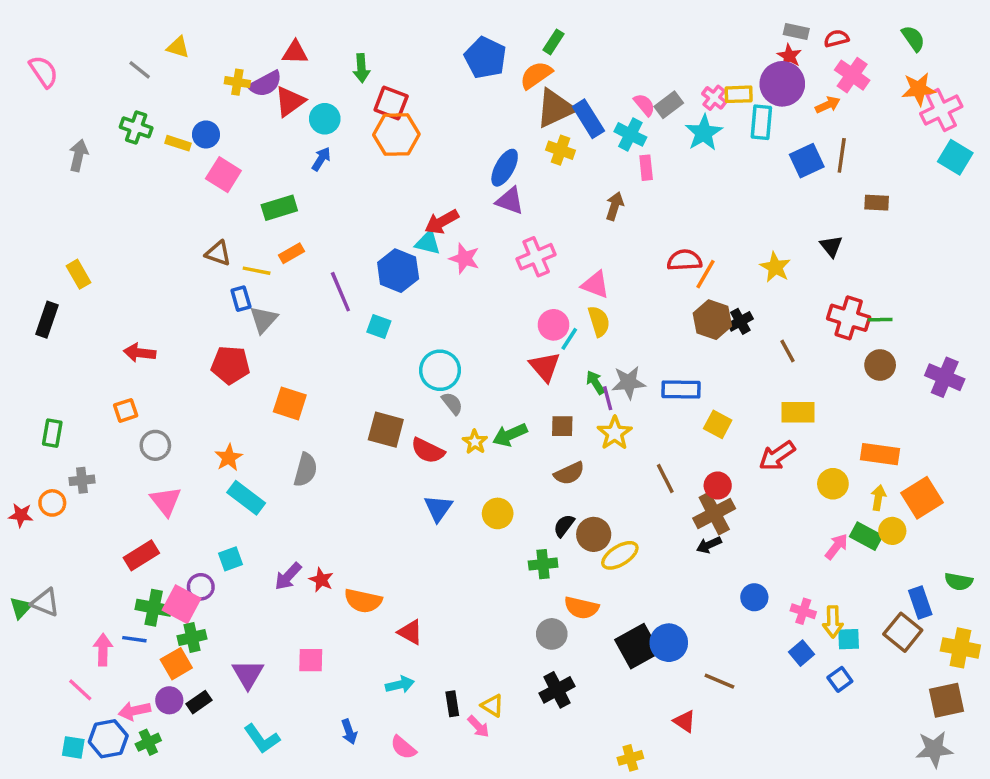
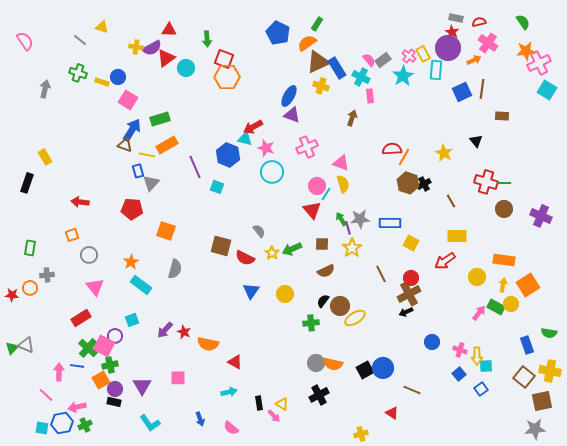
yellow rectangle: (739, 94) -> (423, 54), turned 63
blue arrow: (321, 159) -> (132, 130), moved, size x1.6
orange rectangle: (292, 253) -> (167, 145), size x1.5
cyan circle: (440, 370) -> (272, 172), moved
green cross: (154, 608) -> (88, 348), turned 30
orange semicircle: (581, 608) -> (333, 364), moved
brown square: (903, 632) -> (524, 377), moved
black square: (637, 646) -> (365, 370), size x0.7
purple circle: (169, 700) -> (115, 389), moved
black rectangle: (199, 702) -> (114, 402), turned 48

